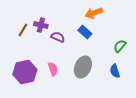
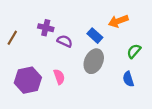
orange arrow: (94, 13) -> (118, 21), moved
brown line: (23, 30) -> (12, 38), moved
gray ellipse: (83, 67) -> (94, 61), moved

